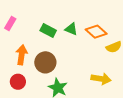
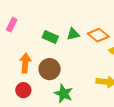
pink rectangle: (10, 24) -> (12, 25), moved
green triangle: (71, 29) -> (73, 34), turned -32

